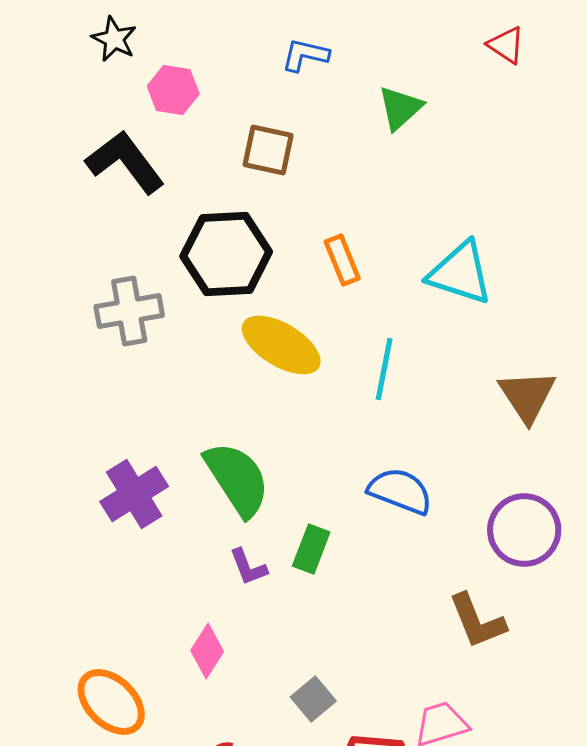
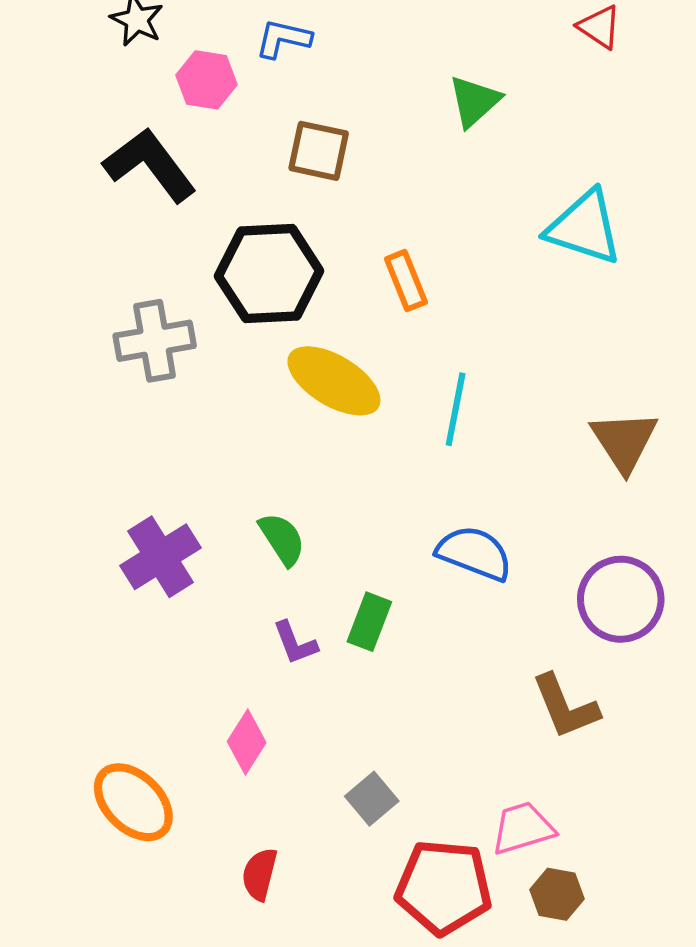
blue L-shape: (305, 55) -> (283, 39), moved
cyan triangle: (460, 273) -> (584, 227), moved
green semicircle: (237, 479) -> (282, 539), size x0.6

